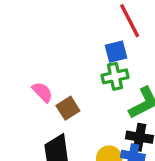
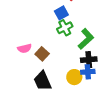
pink semicircle: (42, 92) -> (24, 48), turned 136

